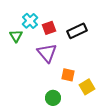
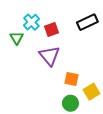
black rectangle: (77, 31) -> (87, 22), moved
green circle: (53, 98) -> (70, 103), moved

